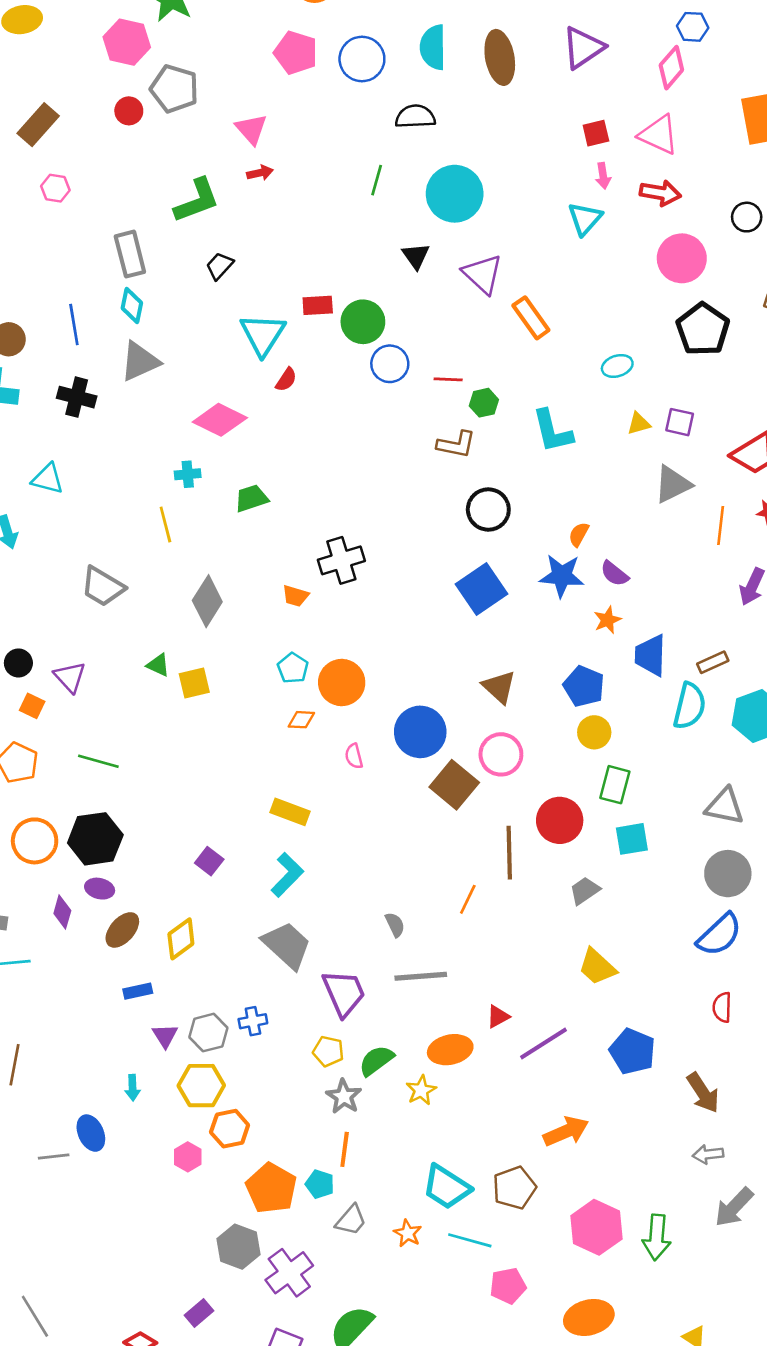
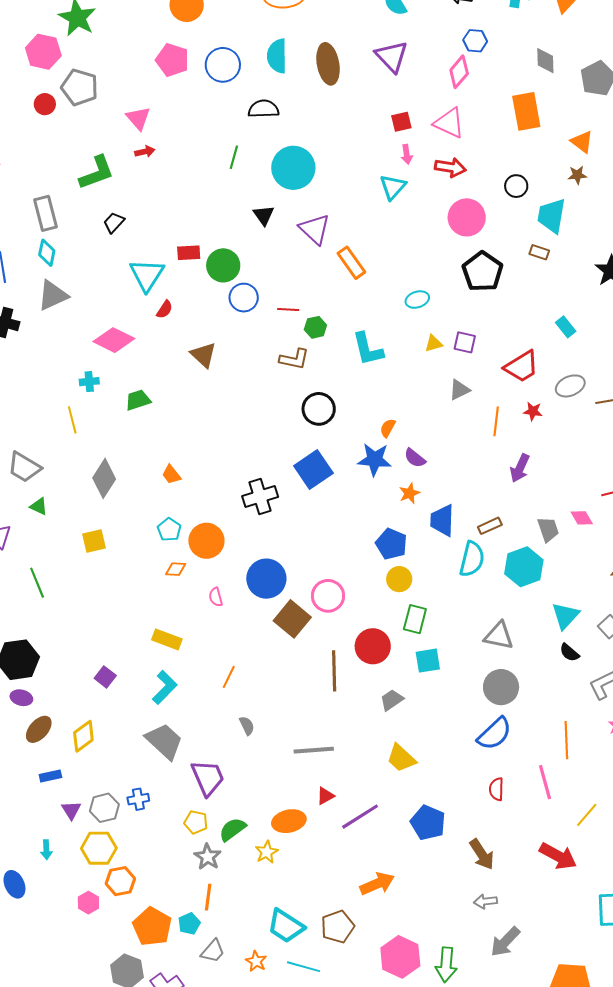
purple triangle: (583, 48) -> (392, 56), turned -39
gray triangle: (673, 484) -> (459, 390), size x0.7
black cross: (341, 560) -> (260, 497), moved
orange trapezoid: (295, 596) -> (171, 475), turned 35
green triangle: (158, 665) -> (39, 506), moved
brown triangle: (499, 687) -> (203, 355), moved
green line: (98, 761) -> (37, 583), moved, turned 52
orange line: (468, 899) -> (229, 677), moved
gray line: (421, 976) -> (314, 750), moved
cyan pentagon: (320, 1184) -> (189, 924), turned 30

